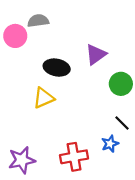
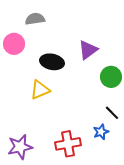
pink circle: (15, 36) -> (14, 44), moved

